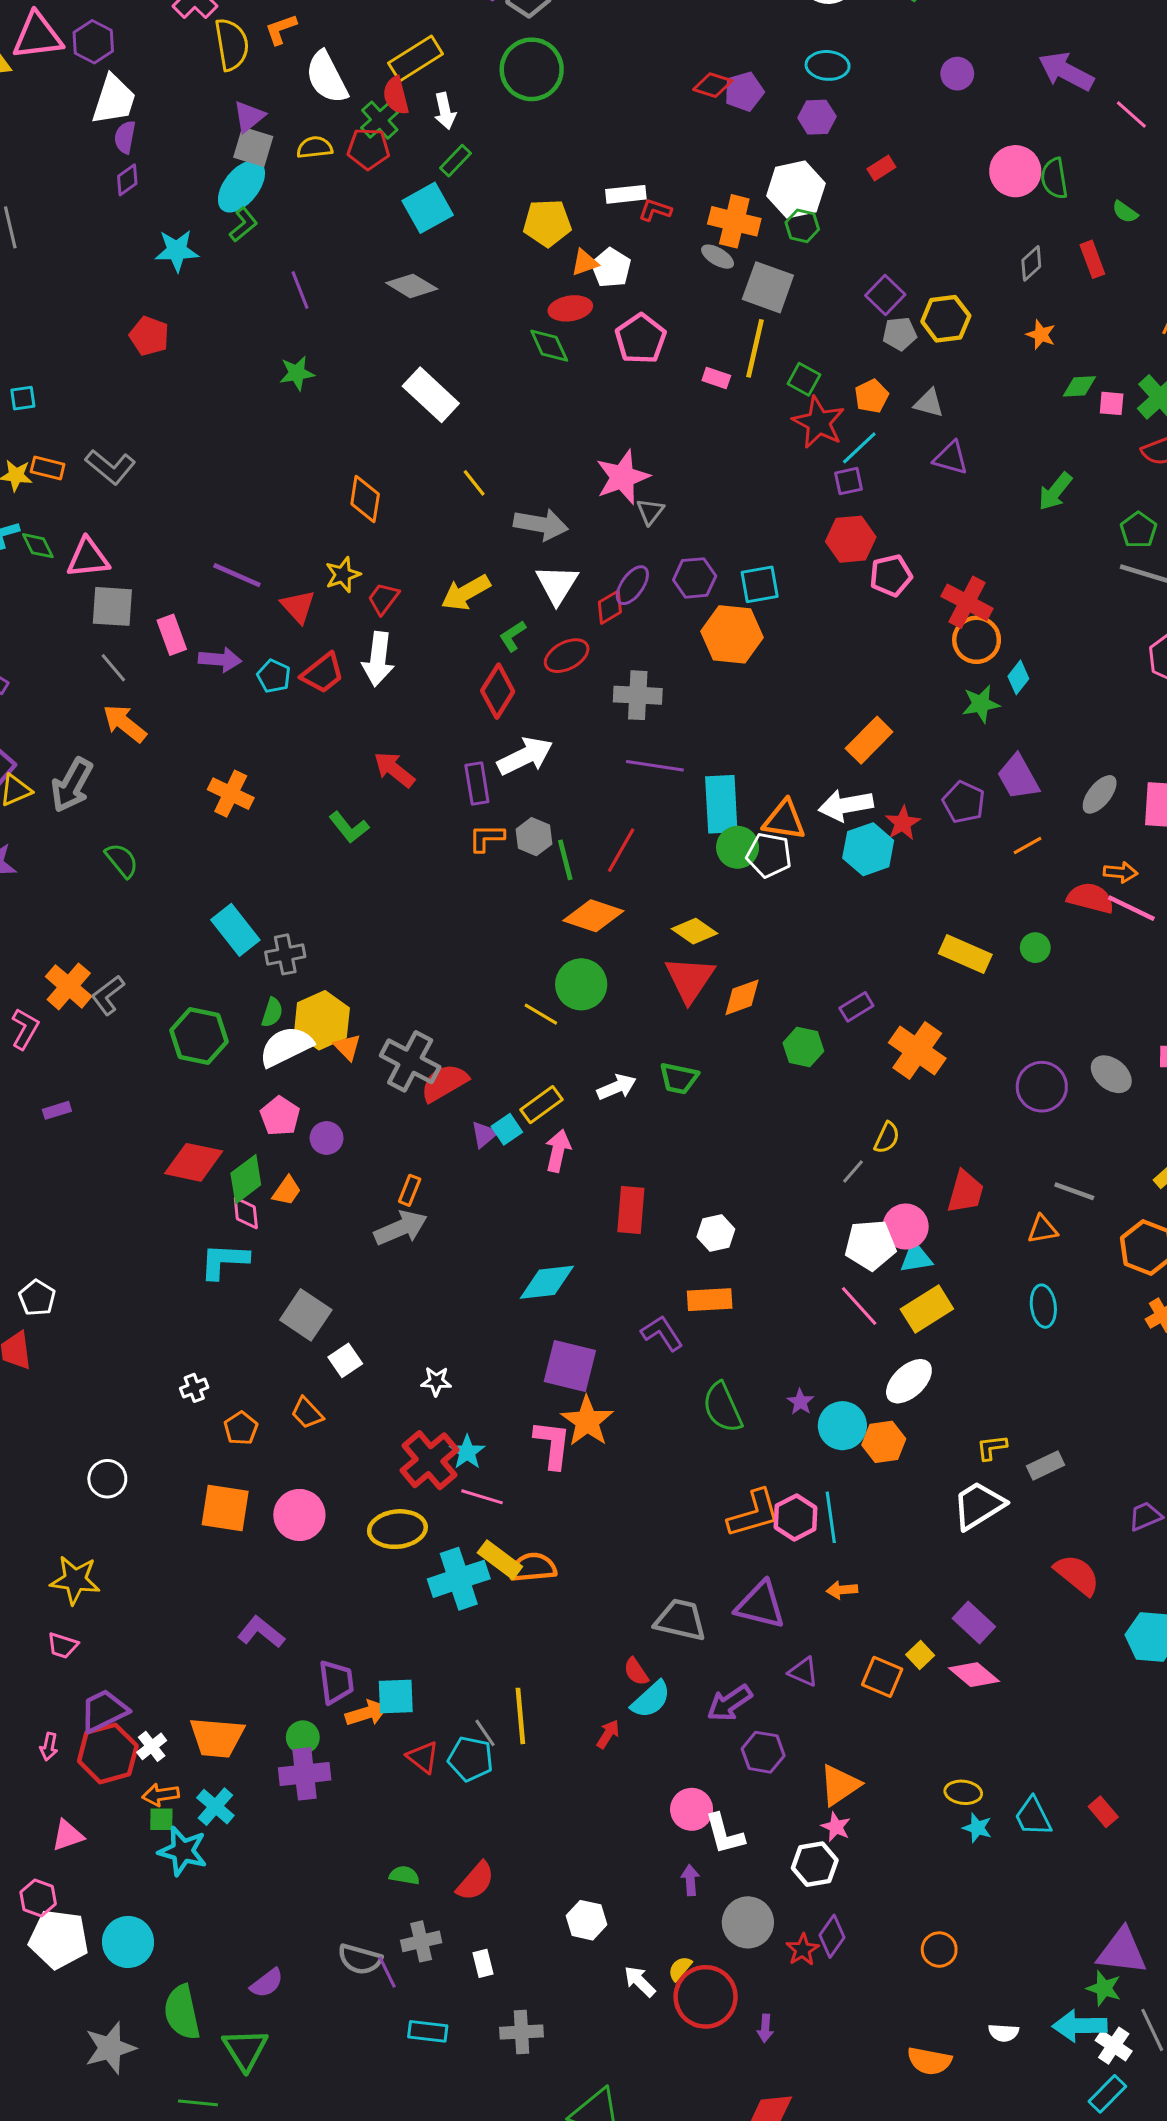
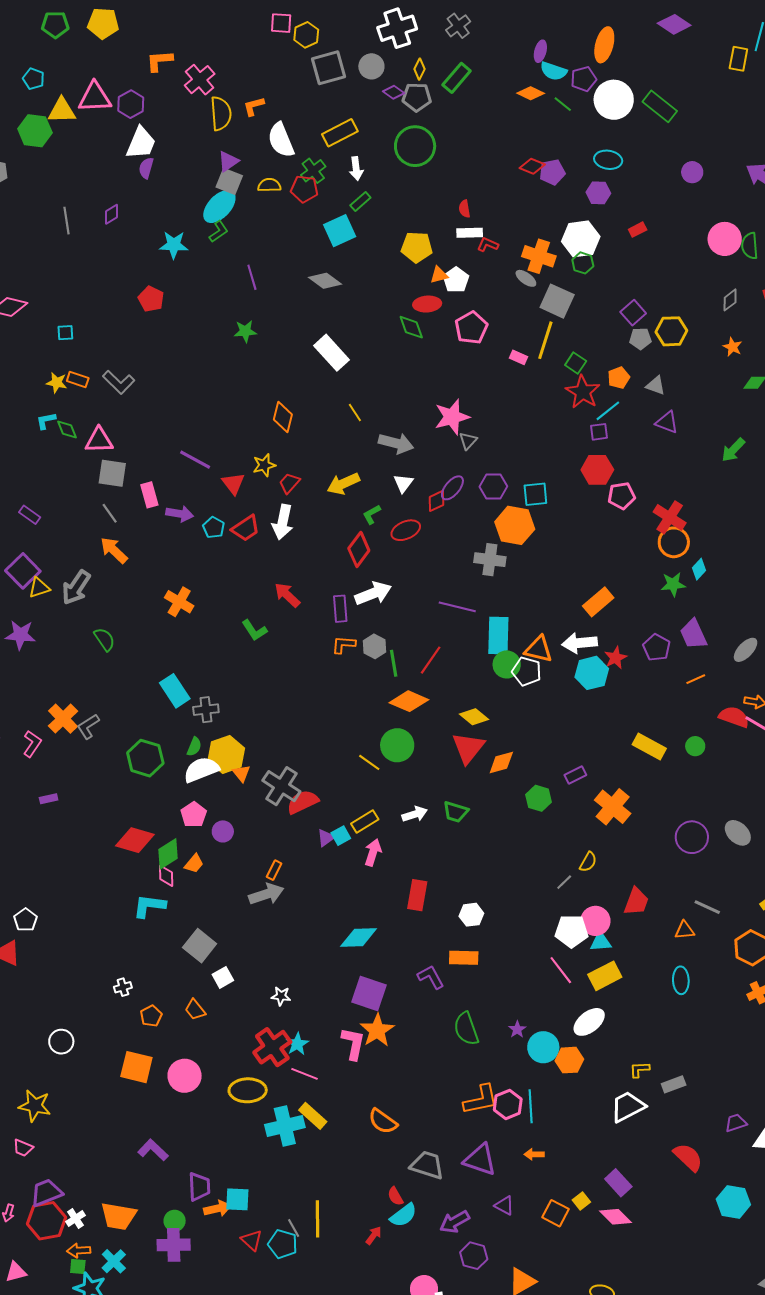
red semicircle: (396, 96) -> (464, 209), moved, size x0.7
purple diamond: (127, 180) -> (111, 214), moved
white triangle: (557, 584) -> (403, 483), size x0.7
gray cross: (638, 695) -> (490, 560), moved
orange semicircle: (533, 1567) -> (383, 1121), moved, turned -144

